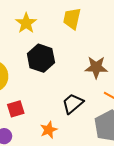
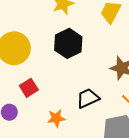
red square: (16, 109) -> (29, 88), turned -30

